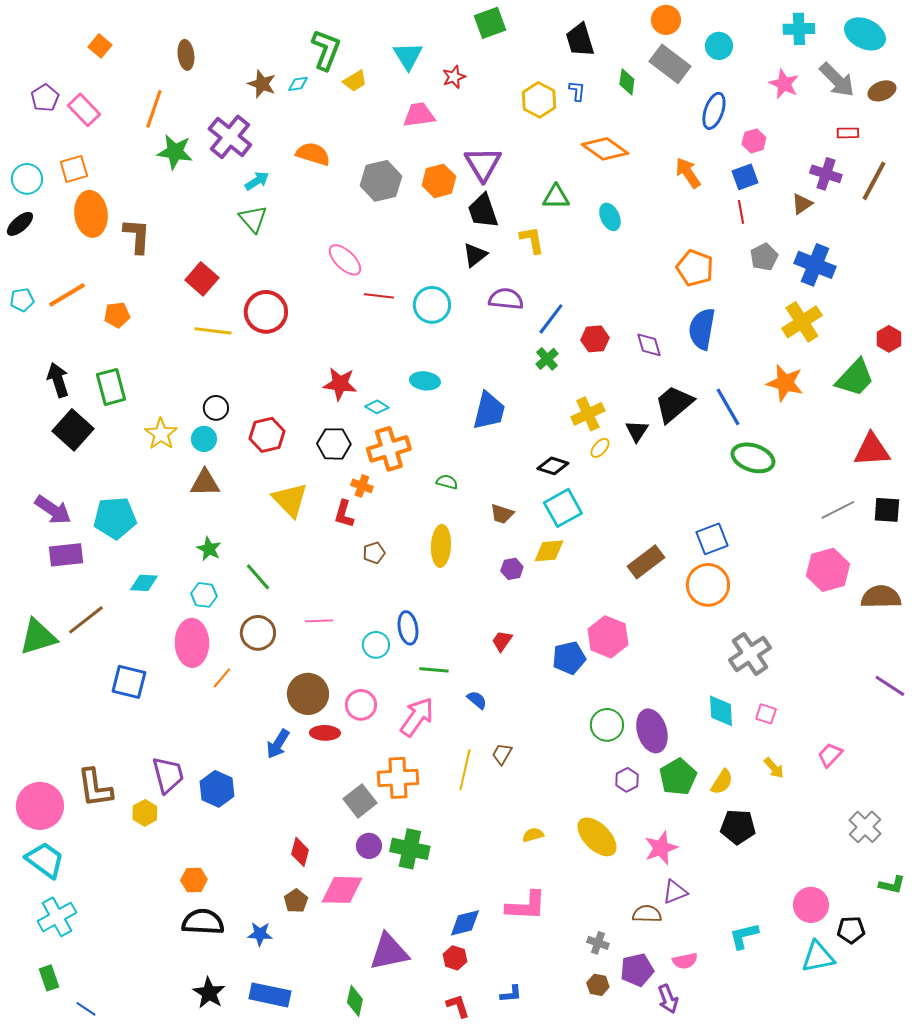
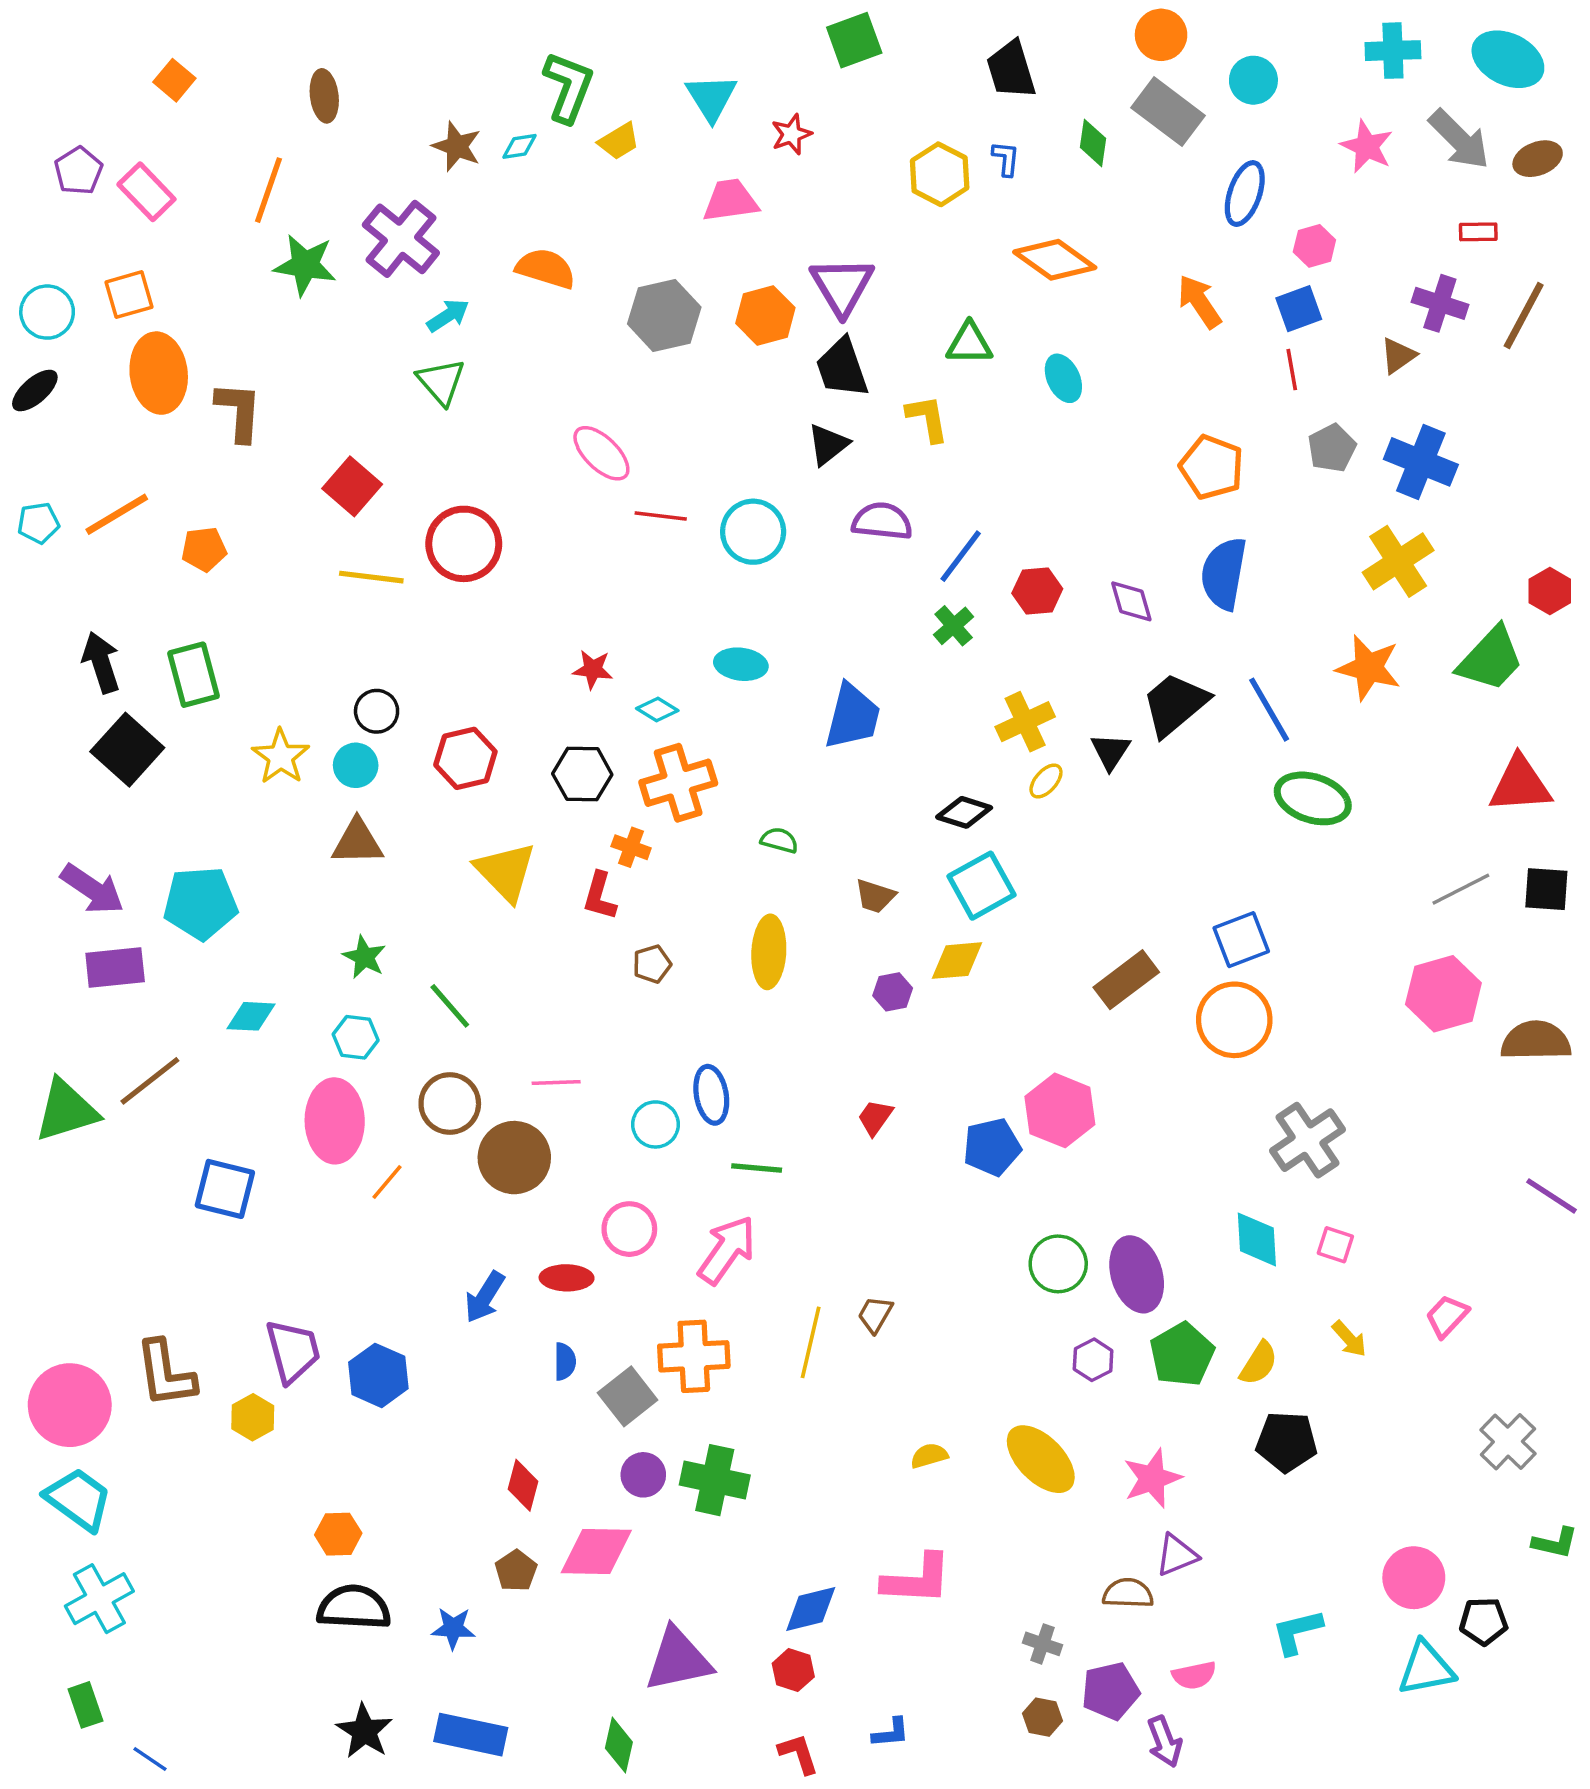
red star: (340, 384) -> (593, 669), size x0.7
brown circle: (308, 694) -> (514, 1158), moved
blue semicircle: (477, 700) -> (565, 1362), moved, turned 50

